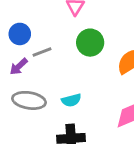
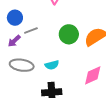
green circle: (90, 43) -> (69, 34), moved

